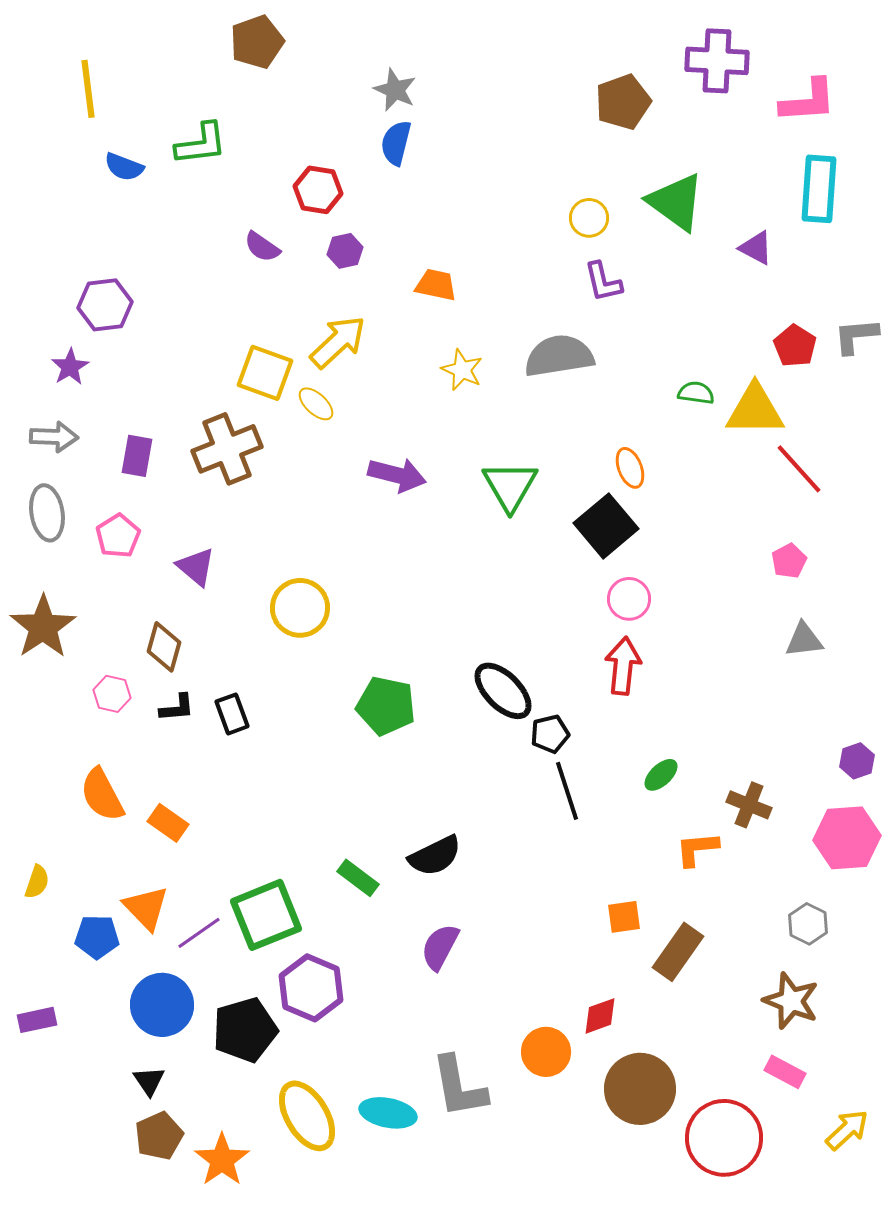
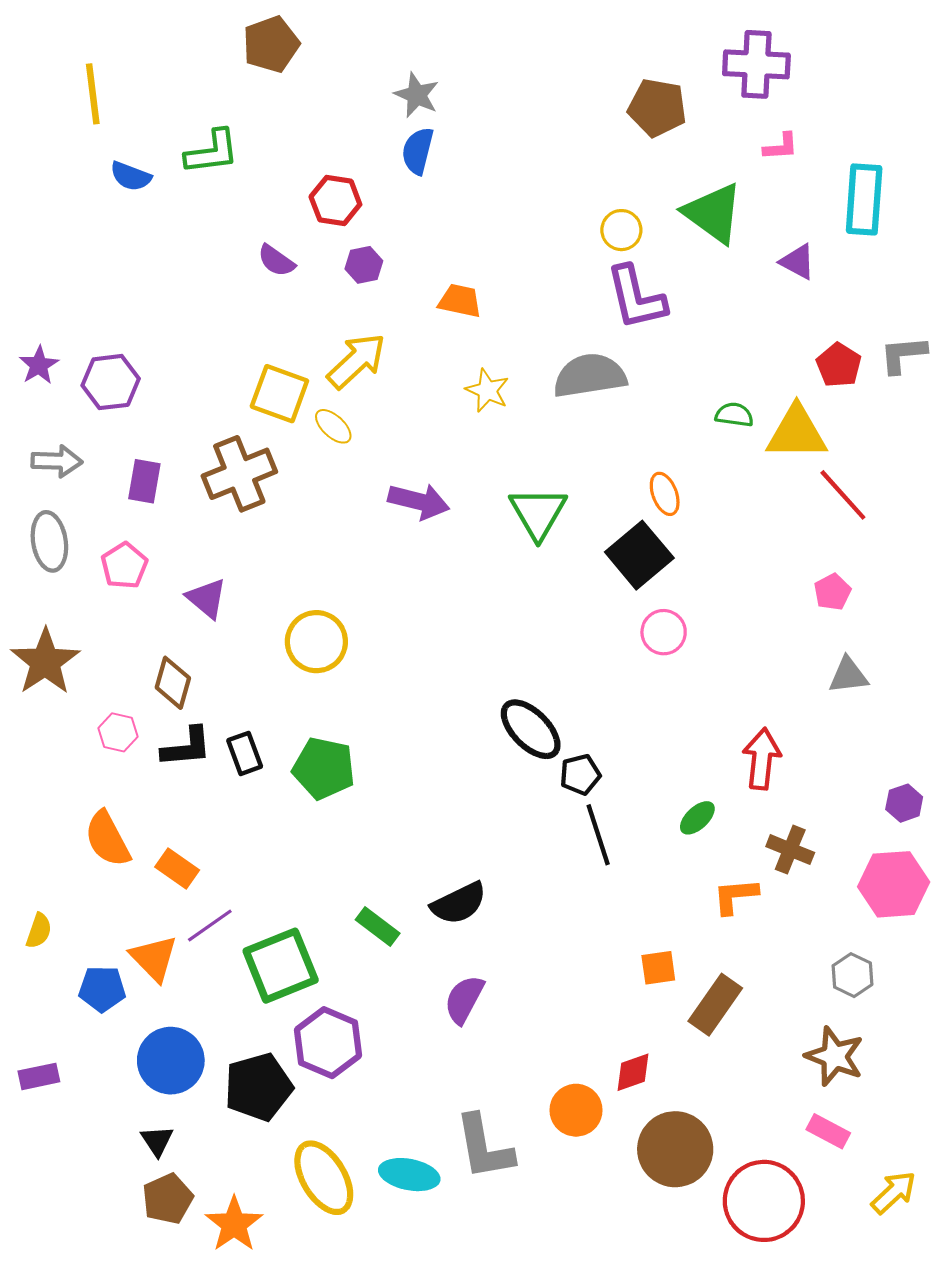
pink L-shape: (808, 101) -> (781, 147), moved, size x0.6
brown pentagon: (623, 102) -> (657, 108), turned 30
purple L-shape: (603, 282) -> (636, 298), size x1.5
purple hexagon: (105, 305) -> (111, 382), moved
purple star: (70, 367) -> (39, 365), moved
red arrow: (623, 666) -> (762, 759), moved
green pentagon: (386, 706) -> (324, 768), moved
black L-shape: (177, 708) -> (187, 747), size x1.4
purple line: (199, 933) -> (210, 925), moved

